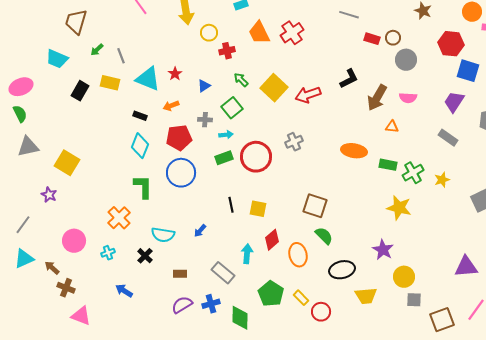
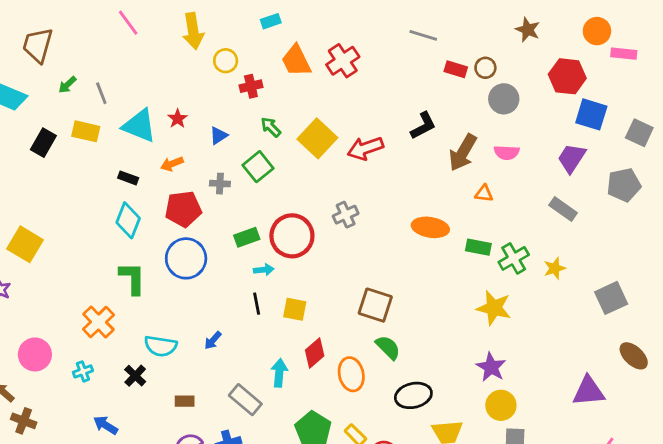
cyan arrow: (226, 135) -> (264, 270), moved
purple star: (383, 250) -> (491, 367), moved

